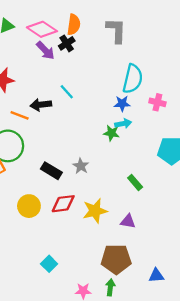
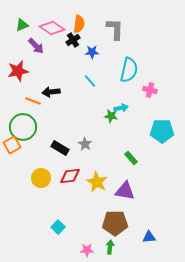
purple arrow: (45, 51) -> (36, 46), moved
cyan line: (67, 92) -> (90, 81), moved
blue star: (122, 104) -> (92, 52), moved
yellow star: (95, 211) -> (97, 182), turned -30
purple triangle: (128, 221) -> (125, 191), size x1.5

